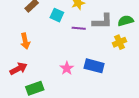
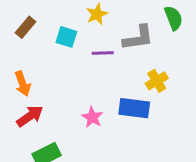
green semicircle: (126, 21) -> (173, 18), moved, turned 91
yellow cross: (120, 42) -> (157, 81), moved
red arrow: (19, 69) -> (30, 116), moved

